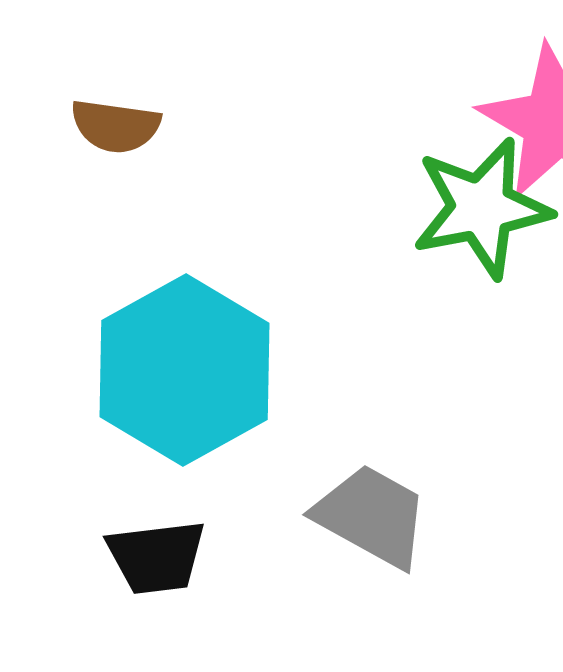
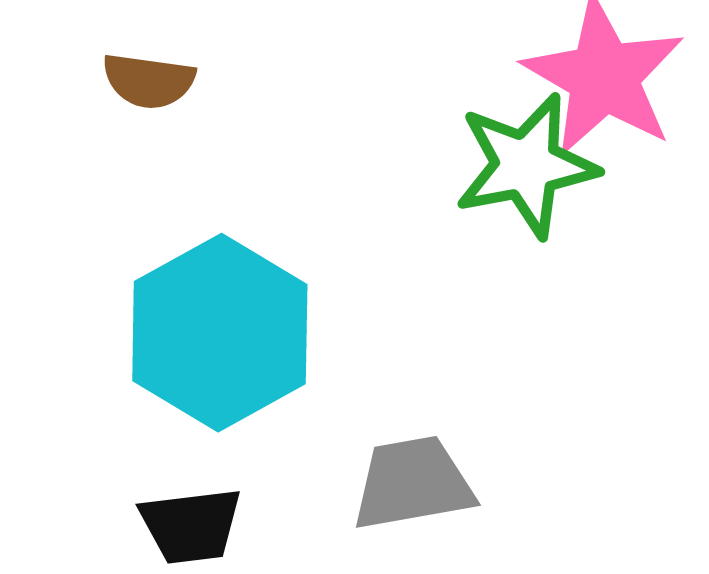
gray trapezoid: (372, 516) -> (413, 483), turned -39

